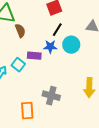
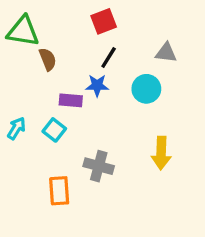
cyan circle: (71, 45) -> (146, 89), moved
cyan square: (18, 65) -> (54, 130), moved

